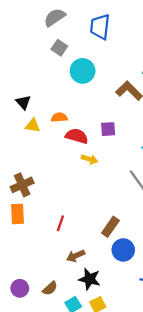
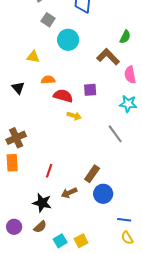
black triangle: (23, 102) -> (18, 88), moved
yellow triangle: (33, 126) -> (33, 57), moved
brown arrow: (76, 256) -> (69, 193), moved
black star: (90, 279) -> (42, 203), moved

